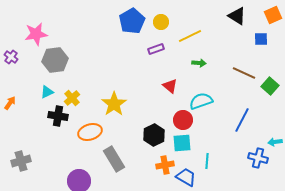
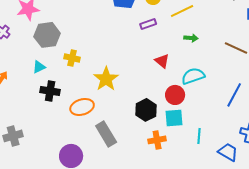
yellow cross: (72, 98) -> (72, 58), moved, turned -35
blue trapezoid: (186, 177) -> (228, 152), moved

